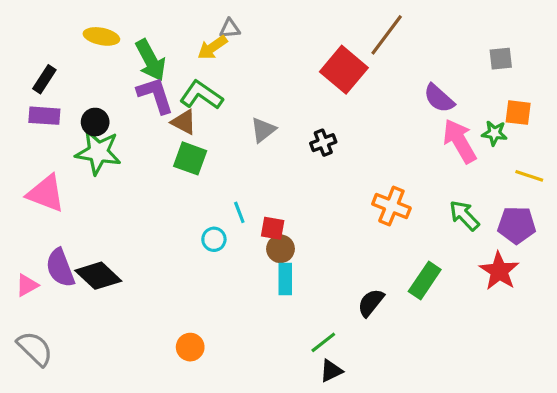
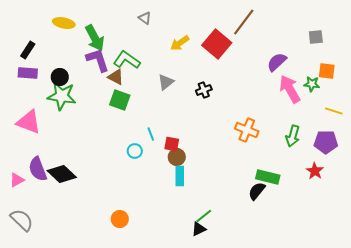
gray triangle: (230, 29) -> (145, 18), turned 40
yellow arrow: (212, 48) -> (180, 43), moved
purple semicircle: (439, 98) -> (277, 62), turned 95
green arrow: (464, 216) -> (293, 136), turned -120
red star: (499, 271) -> (315, 171), size x0.7
green rectangle: (425, 280) -> (268, 177), turned 70
black semicircle: (371, 303) -> (257, 191), moved
black triangle: (331, 371) -> (199, 229), moved

